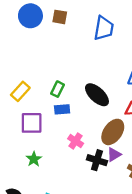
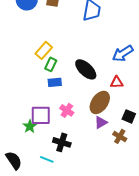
yellow rectangle: (20, 91) -> (44, 50), moved
purple square: (32, 123) -> (41, 115), moved
black cross: (97, 160) -> (62, 142), moved

